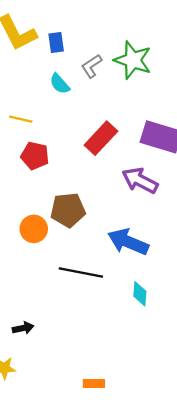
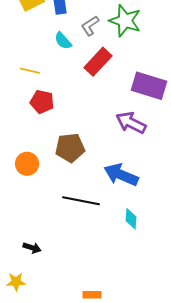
red rectangle: (101, 138) -> (98, 62), moved
orange circle: (34, 229) -> (27, 164), moved
black arrow: (23, 328) -> (32, 248), turned 30

